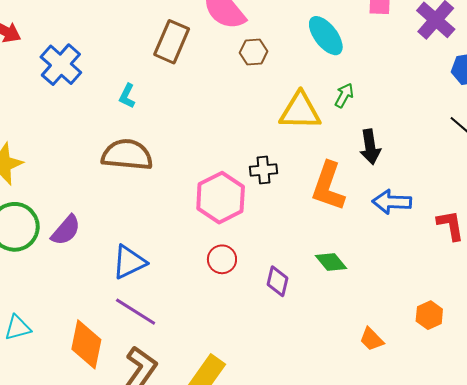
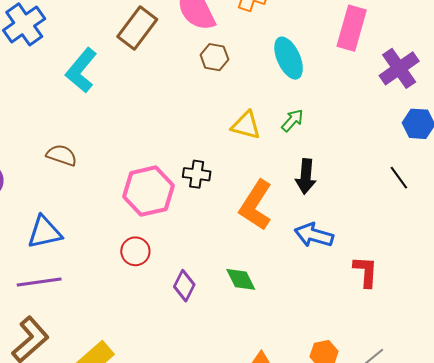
cyan L-shape: (127, 96) -> (81, 70), size x1.8
yellow triangle: (300, 111) -> (246, 125), size x0.7
brown semicircle: (127, 155) -> (62, 155), moved, size x0.6
purple line: (136, 312) -> (39, 282), turned -54

